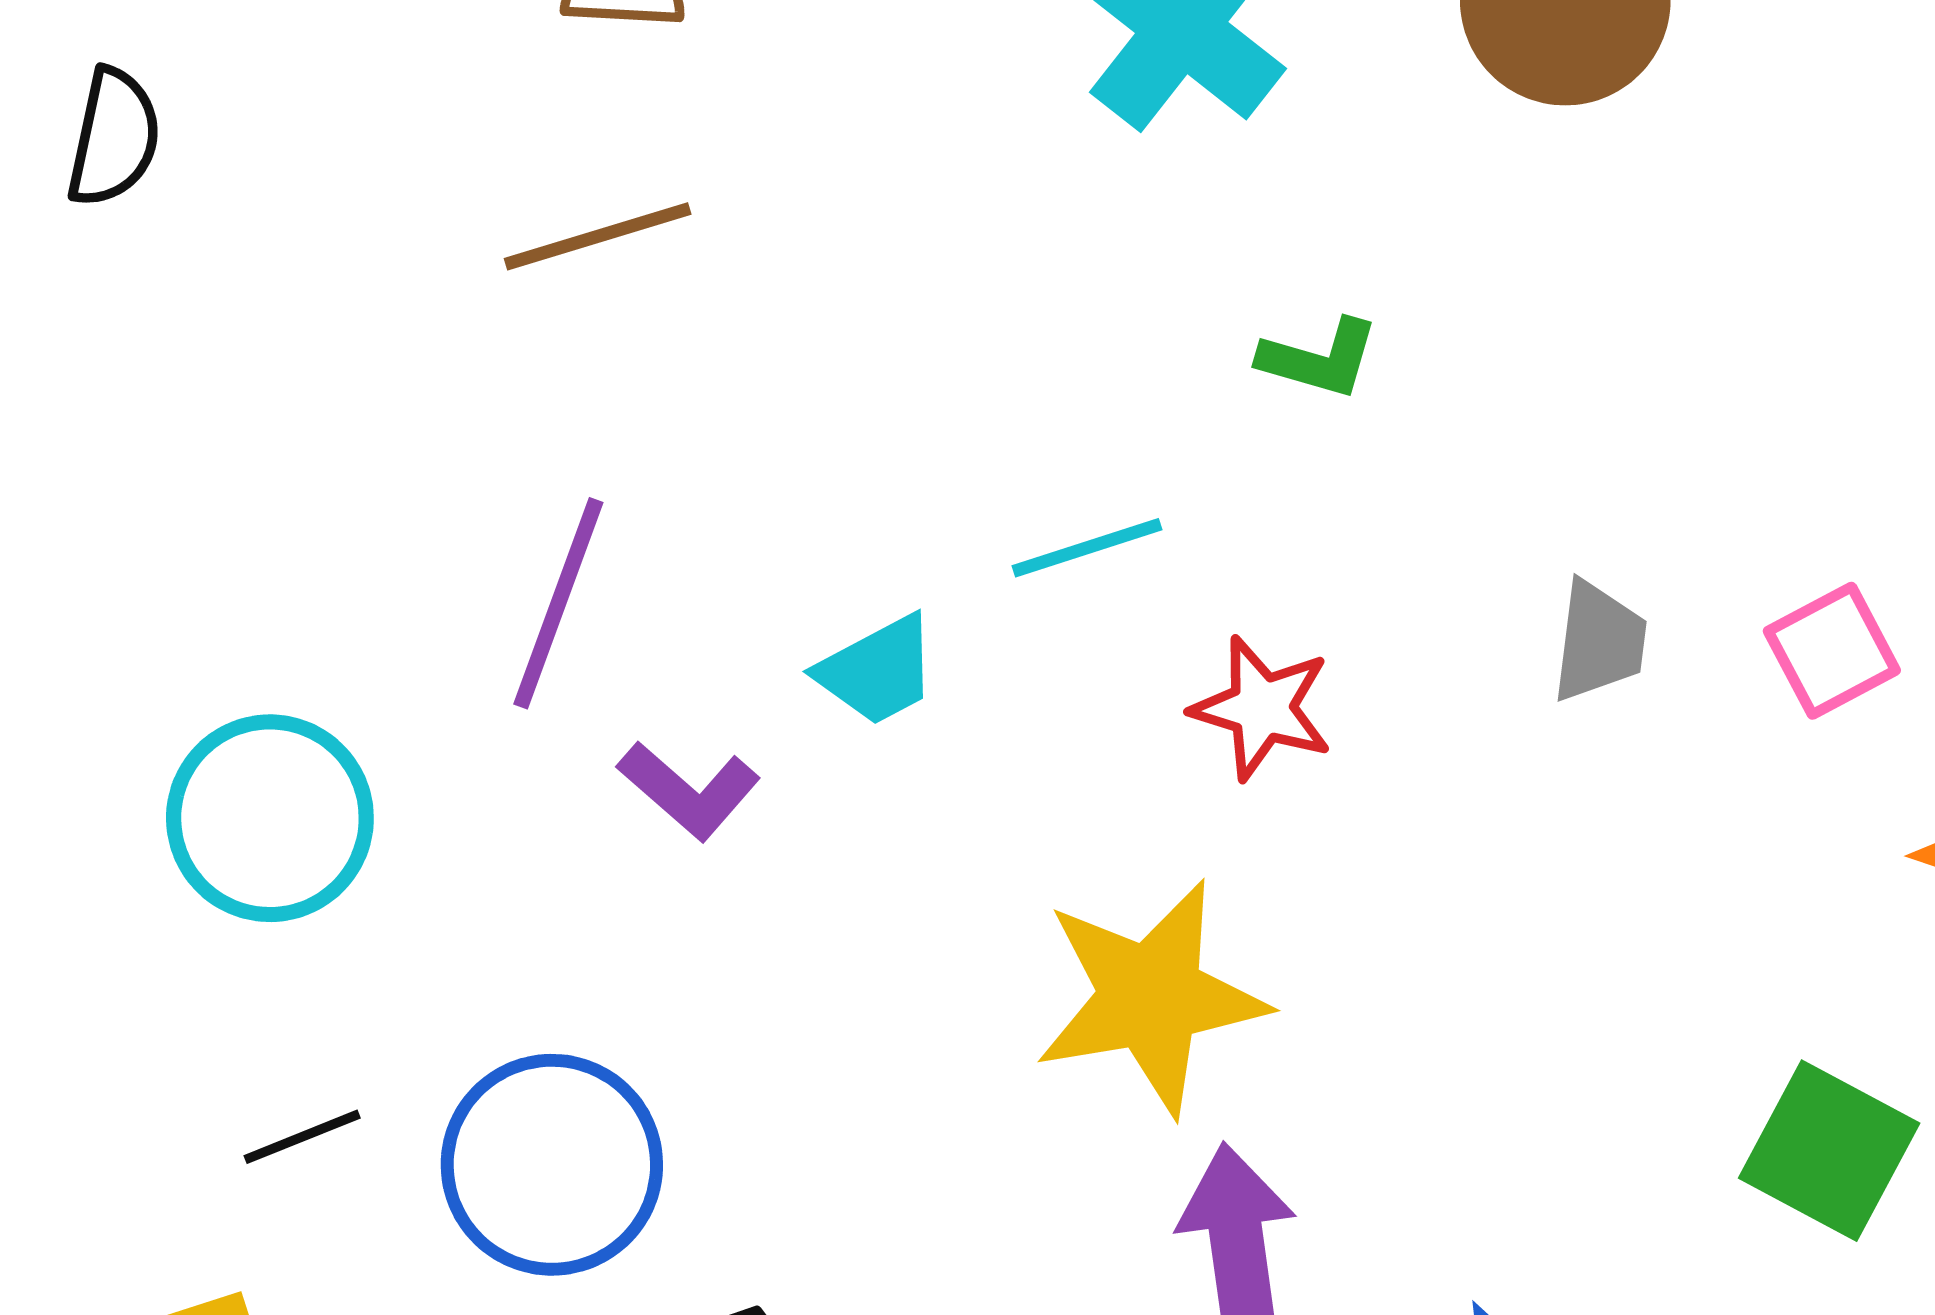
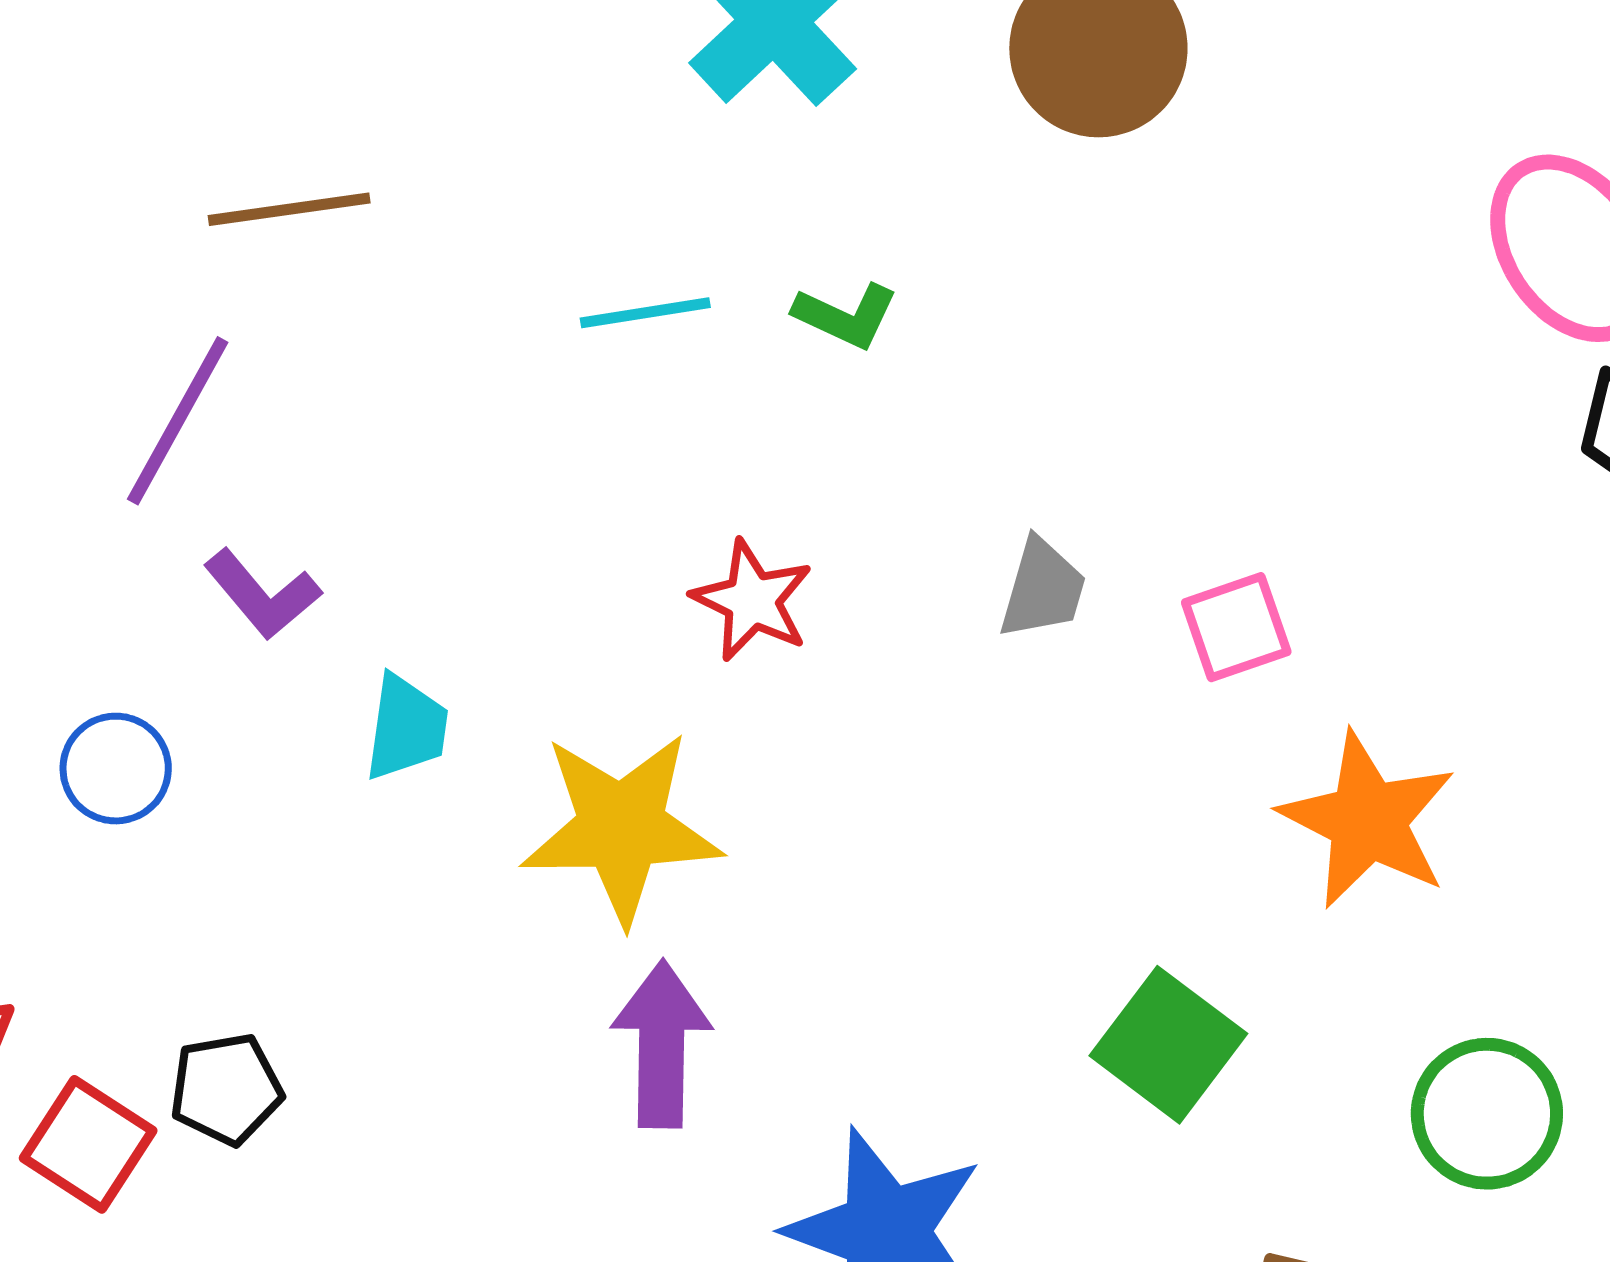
brown line: (598, 236) -> (289, 209), moved
cyan line: (1087, 548) -> (645, 313), moved
cyan trapezoid: (877, 670) -> (406, 728), moved, turned -63
blue circle: (552, 1165) -> (116, 769), moved, size x0.6

